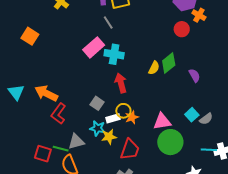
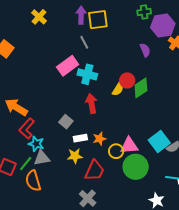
red circle: (182, 29) -> (127, 80), moved
yellow semicircle: (154, 68) -> (118, 89), moved
purple semicircle: (194, 75) -> (145, 50), moved
yellow circle: (123, 111) -> (116, 151), moved
cyan square: (192, 115) -> (159, 141), size x1.5
cyan star: (97, 128) -> (36, 144), moved
green line: (61, 149) -> (26, 164), turned -70

